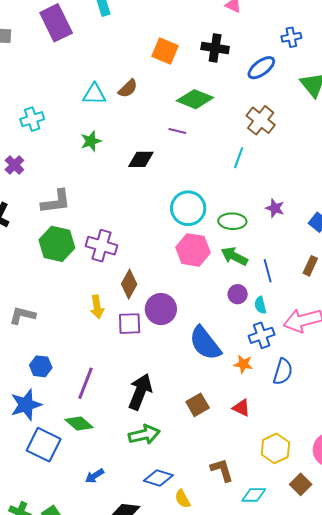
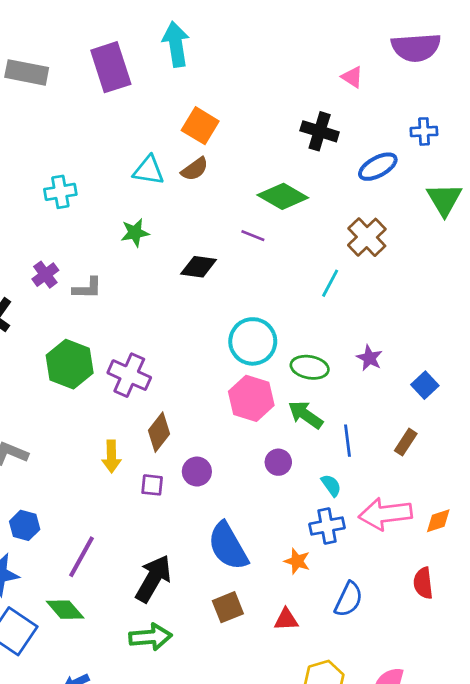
orange square: (165, 51) -> (200, 126), moved
purple cross: (14, 165) -> (45, 275), moved
gray L-shape: (56, 202) -> (87, 288), moved, size x0.7
purple circle: (238, 294) -> (278, 462), moved
cyan semicircle: (260, 305) -> (331, 485), turned 150
purple circle: (161, 309) -> (197, 472), size x0.7
purple square: (130, 324) -> (152, 485), size x0.7
blue semicircle: (205, 343) -> (228, 546), moved
blue semicircle: (283, 372) -> (349, 599), moved
red triangle: (241, 408) -> (286, 620), turned -36

